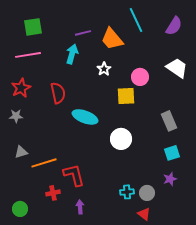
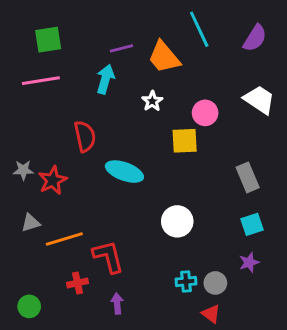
red star: (21, 88) -> (53, 180), moved
white circle: (121, 139) -> (177, 221), moved

